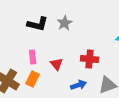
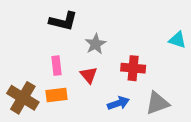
gray star: (65, 23) -> (95, 44), moved
orange rectangle: (33, 79) -> (56, 95), turned 56

